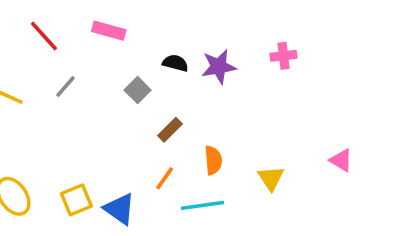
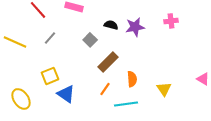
brown rectangle: (170, 130) -> (108, 62), size x1.5
yellow square: (76, 200) -> (50, 76), moved
blue triangle: (120, 209) -> (66, 94), moved

